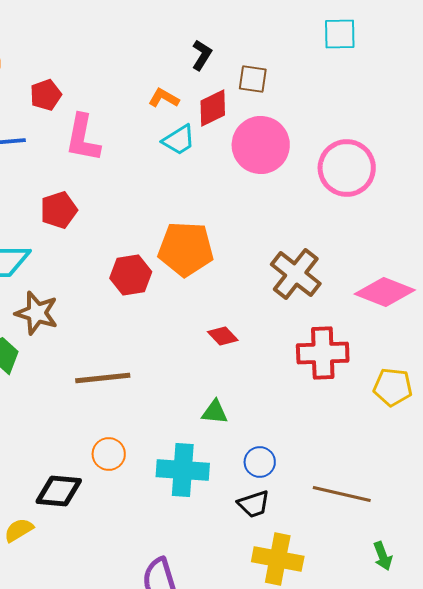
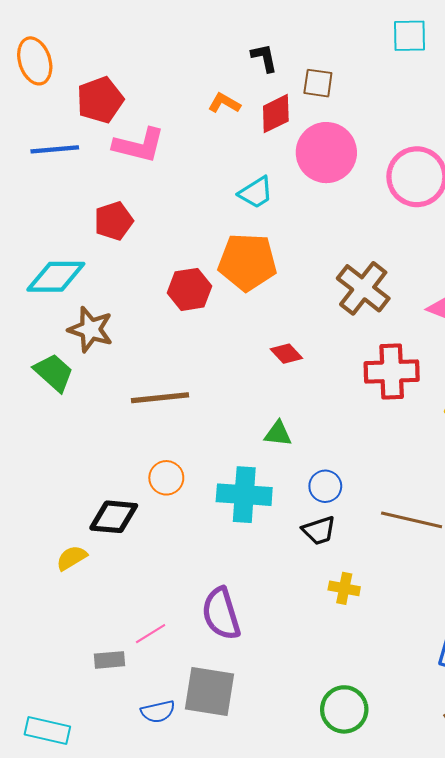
black L-shape: (202, 55) -> (264, 58), turned -44
red pentagon: (46, 95) -> (100, 100), size x1.4
pink L-shape: (83, 138) -> (139, 145), turned -87
cyan trapezoid: (179, 140) -> (256, 193), moved
yellow cross: (278, 559) -> (344, 588), size x0.6

